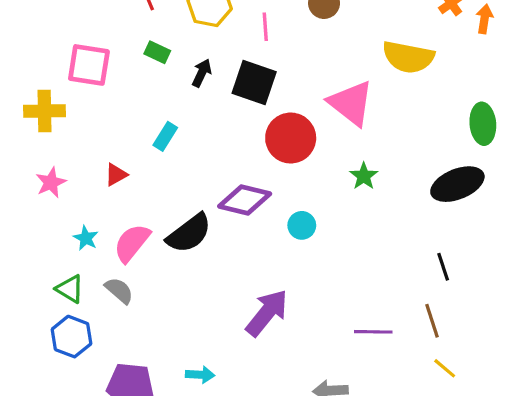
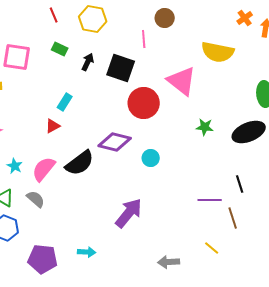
pink line: (265, 27) -> (144, 39), moved
red triangle: (116, 175) -> (53, 126), moved
green star: (364, 176) -> (205, 127), moved, turned -30
purple line: (373, 332) -> (210, 200), moved
yellow line: (445, 368) -> (212, 248), moved

